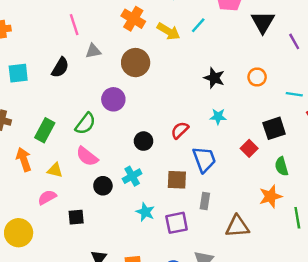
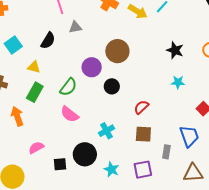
brown circle: (136, 63) -> (117, 51), moved
cyan square: (18, 73) -> (13, 45), turned -30
red semicircle: (180, 130) -> (141, 107), moved
black circle: (144, 141) -> (112, 86), moved
blue trapezoid: (204, 159) -> (189, 136), moved
yellow triangle: (55, 170) -> (34, 67), moved
black circle: (103, 186) -> (85, 154), moved, size x1.5
cyan star: (145, 212) -> (111, 169), moved

